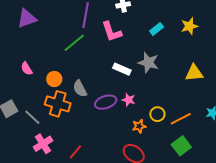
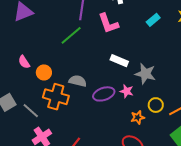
gray star: (148, 63) -> (145, 74), moved
orange circle: (54, 79) -> (44, 72), moved
gray semicircle: (80, 89) -> (78, 81), turned 132

